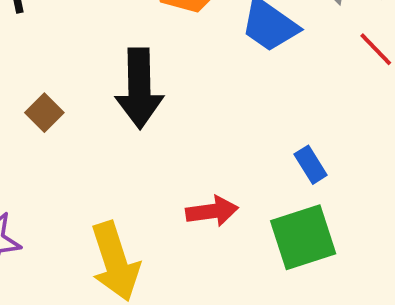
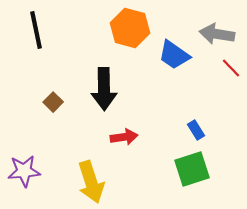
red arrow: (212, 211) -> (124, 137), moved

